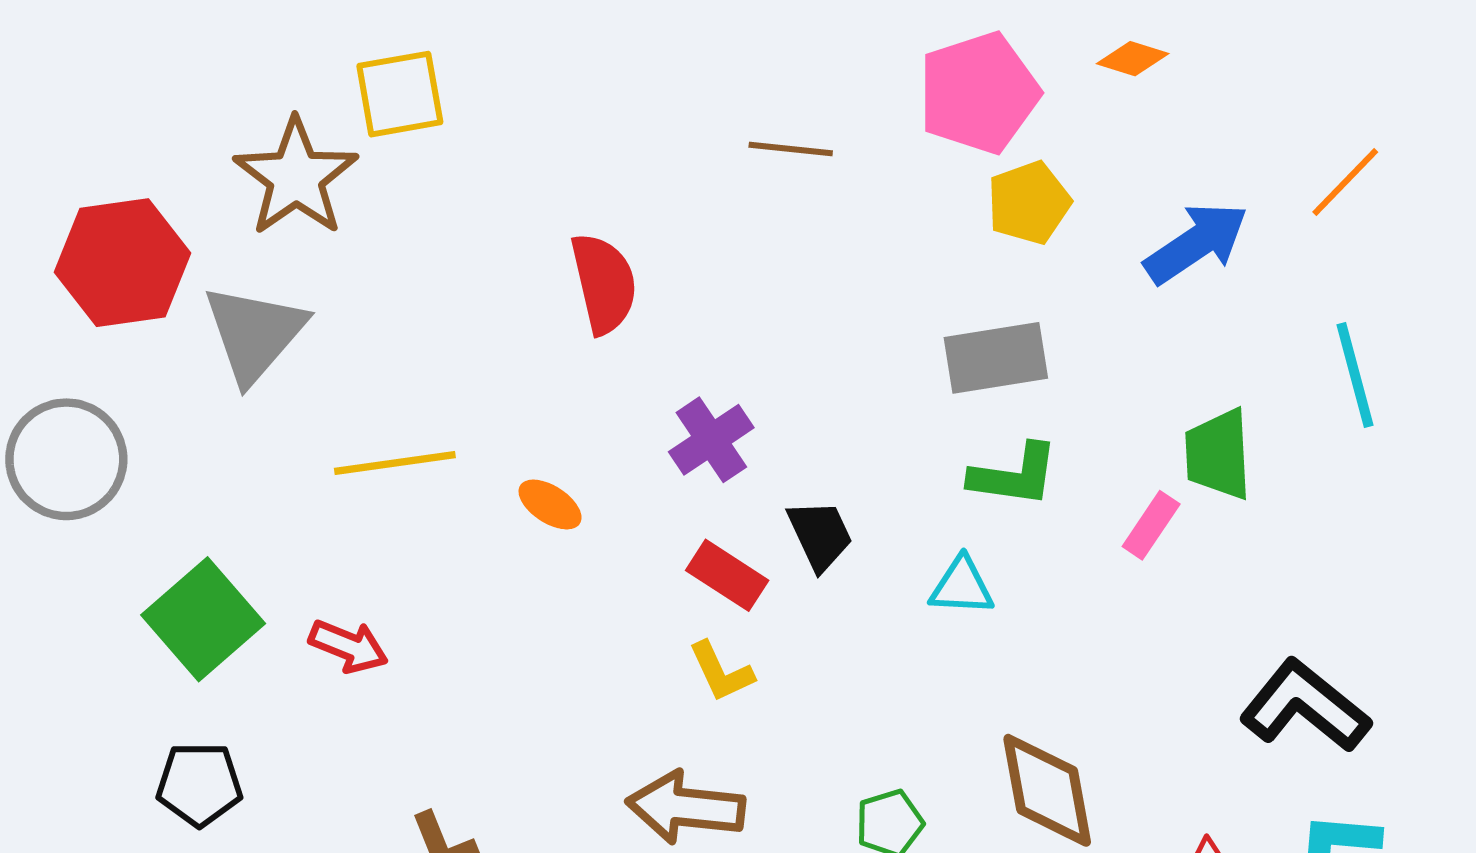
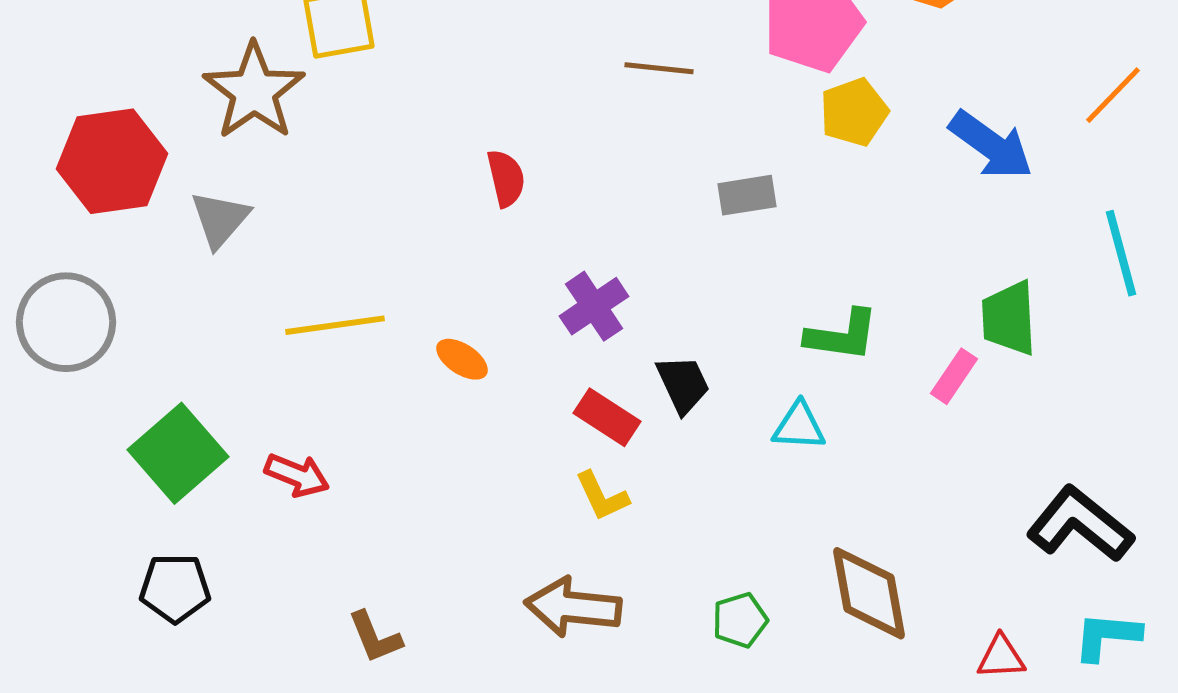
blue arrow: (1196, 243) -> (991, 145), turned 70
red semicircle: (604, 283) -> (506, 178), size x0.7
gray triangle: (254, 333) -> (220, 219), size x0.7
gray rectangle: (996, 358) -> (747, 195), moved, size x0.7

